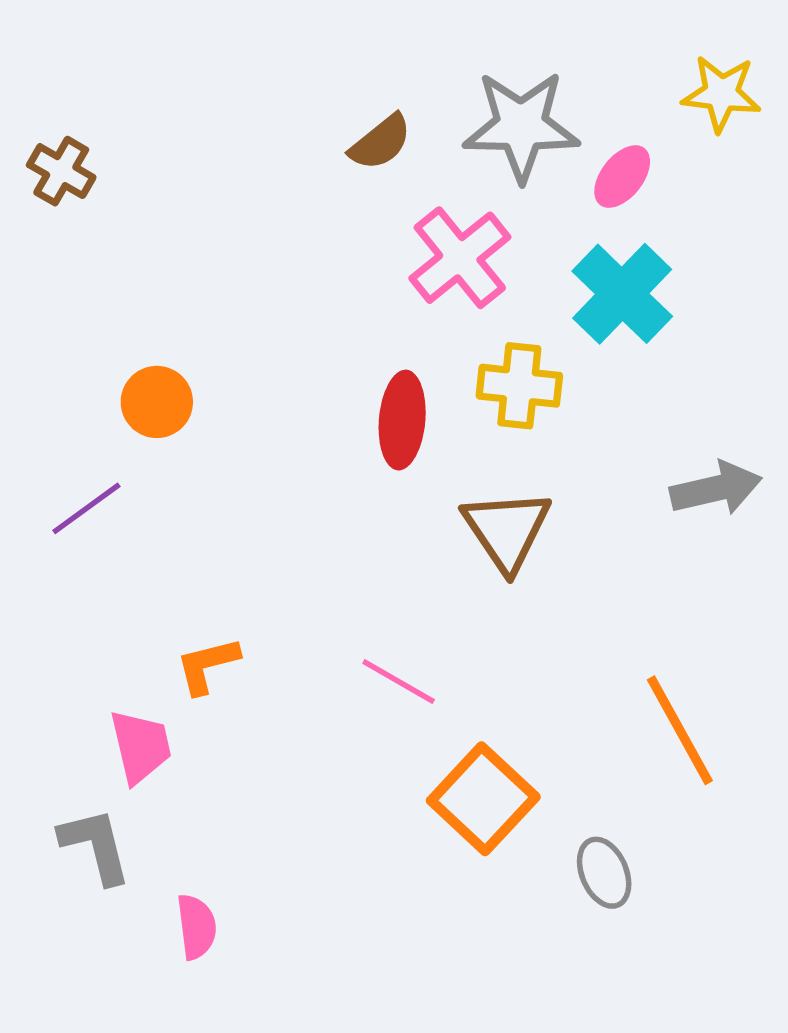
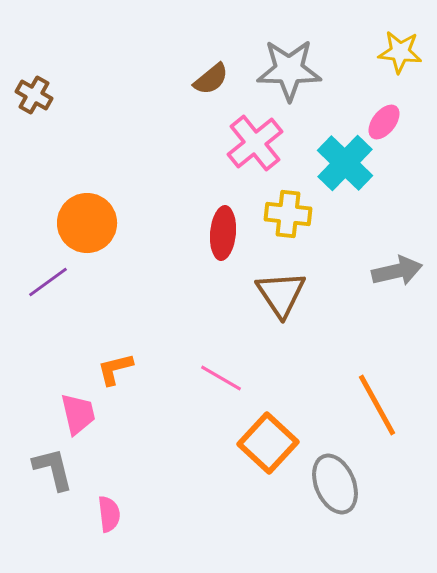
pink ellipse: (622, 177) -> (384, 122), moved
orange circle: (157, 402) -> (87, 223), size x1.5
gray ellipse: (604, 873) -> (335, 484), size x1.5

